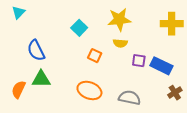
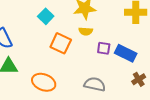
orange square: (95, 56) -> (61, 43), size x1.5
orange ellipse: (89, 90) -> (44, 82), moved

